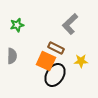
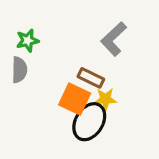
gray semicircle: (12, 56) -> (19, 70), moved
yellow star: (81, 61) -> (105, 99), moved

